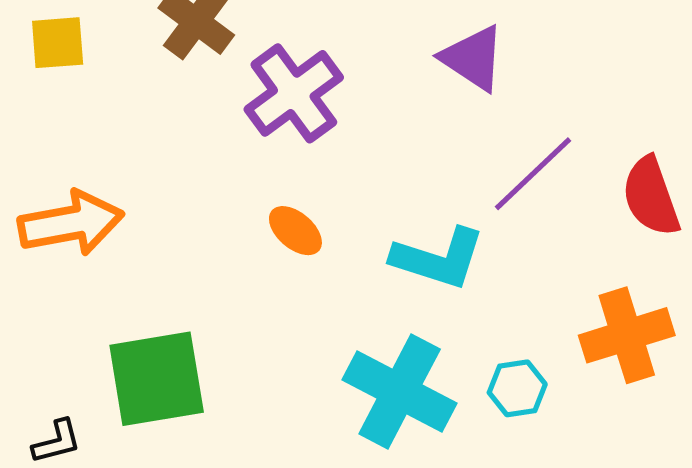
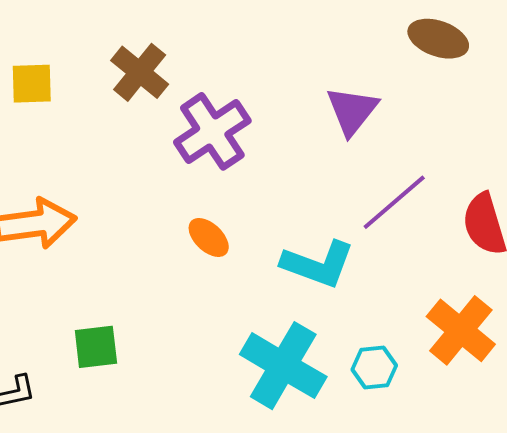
purple triangle: (473, 58) -> (352, 111), turned 32
orange cross: (627, 335) -> (461, 330), turned -36
green square: (157, 379) -> (96, 347), size x0.6

